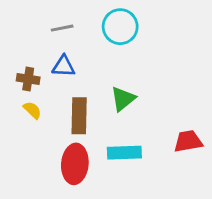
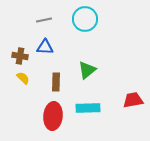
brown rectangle: (79, 116) -> (56, 82), size x0.7

